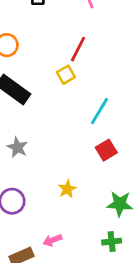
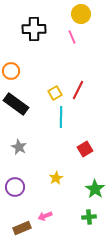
red line: (78, 49) -> (78, 90), moved
cyan line: (100, 111) -> (61, 117), moved, turned -30
green star: (120, 204) -> (95, 189), turned 30

